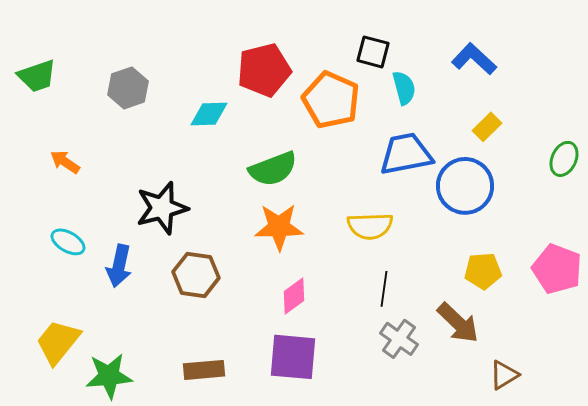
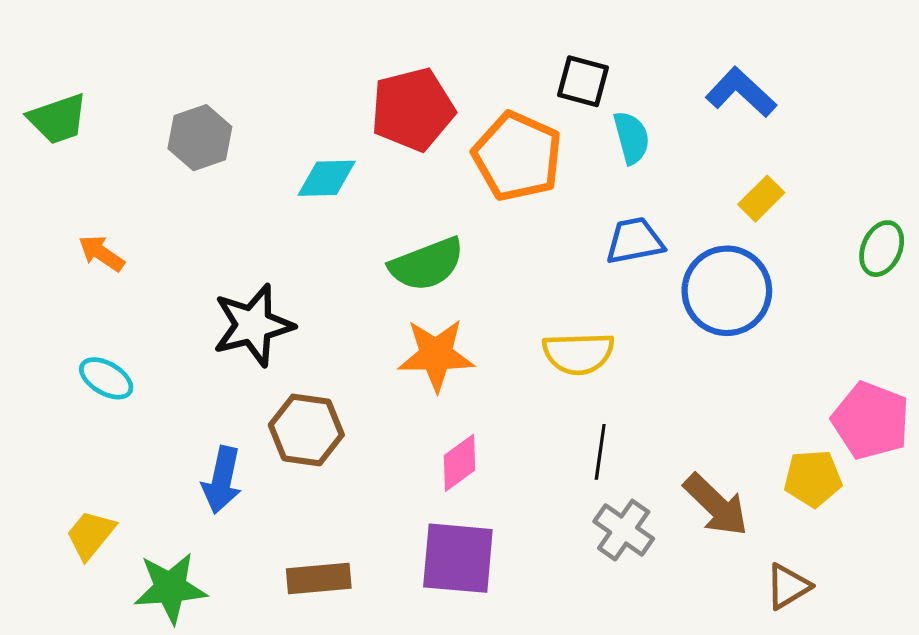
blue trapezoid: (406, 154) -> (635, 241), size x0.7
blue arrow: (119, 266) -> (222, 480), moved
yellow pentagon: (483, 271) -> (813, 478), moved
yellow trapezoid: (58, 342) -> (91, 535), size x0.7

